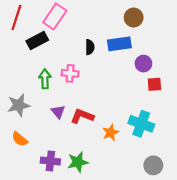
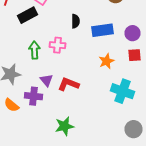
blue rectangle: (119, 44) -> (102, 30), moved
purple circle: (143, 64) -> (132, 33), moved
orange star: (111, 133) -> (106, 61), moved
purple cross: (50, 161) -> (34, 96), moved

